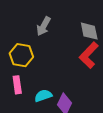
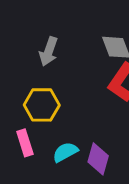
yellow hexagon: (21, 55) -> (42, 105), moved

